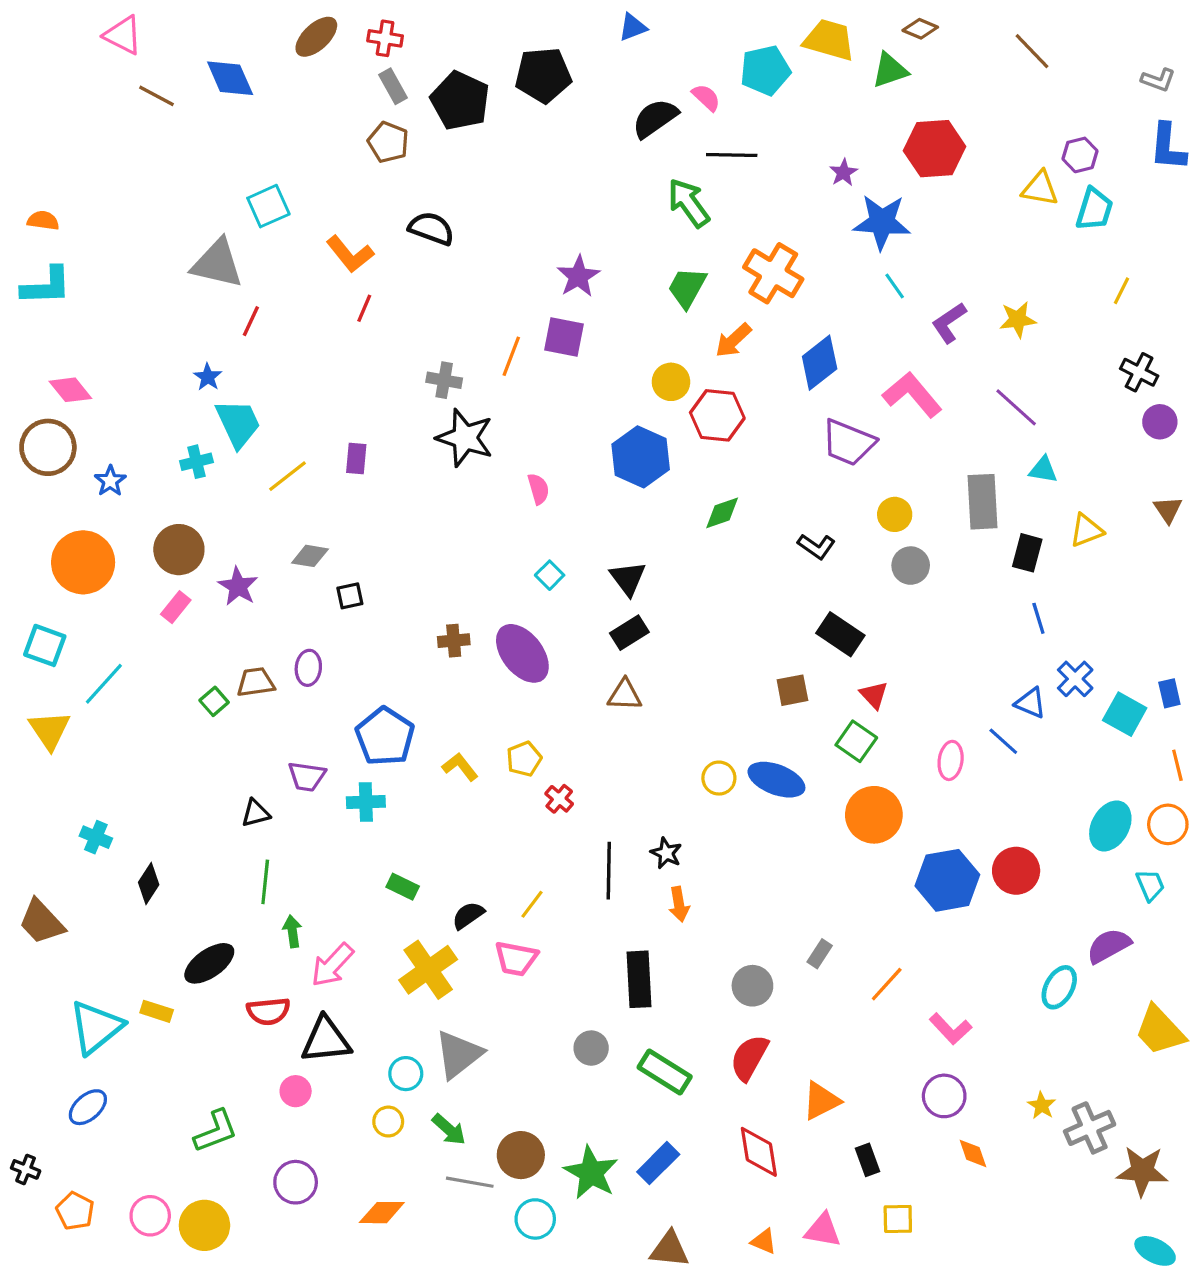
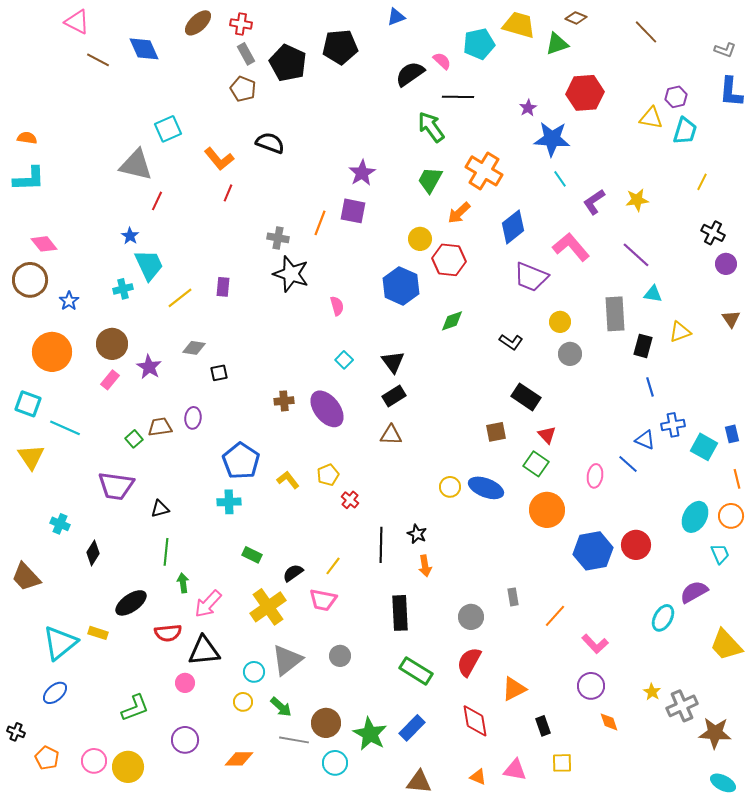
blue cross: (1075, 679) -> (673, 425), turned 35
cyan line: (104, 684) -> (65, 428), turned 72
purple trapezoid: (307, 776) -> (116, 486), moved, size x1.5
gray rectangle: (820, 954) -> (513, 597), turned -42
gray circle: (591, 1048) -> (340, 656), moved

